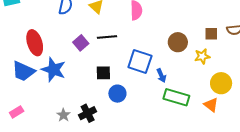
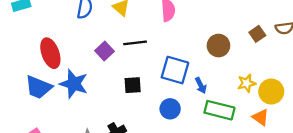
brown square: (211, 34) -> (257, 34), turned -32
yellow star: (202, 56) -> (247, 83), moved
blue circle: (117, 94) -> (170, 109), moved

